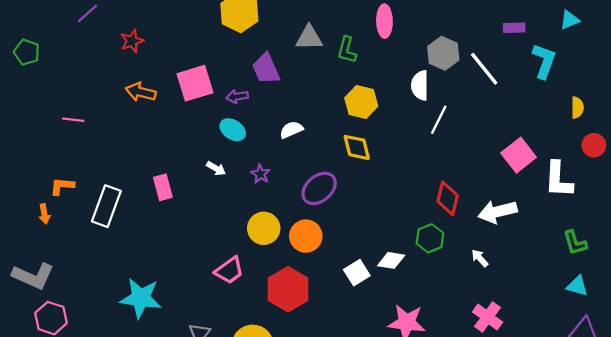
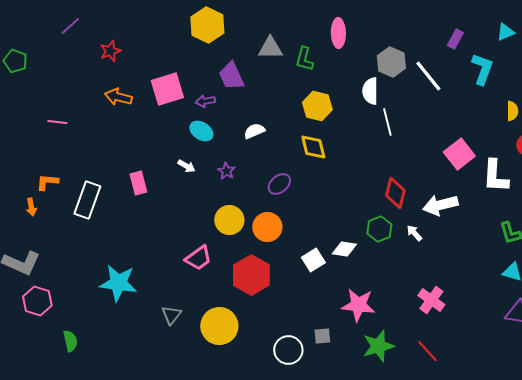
purple rectangle: (514, 28) -> (455, 39), turned -60
white line: (439, 120) -> (387, 122), turned -40
purple ellipse: (319, 188) -> (279, 184), size x0.7
white arrow: (480, 258) -> (414, 233), moved

